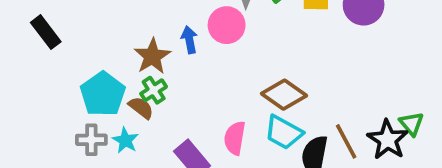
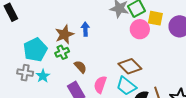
pink circle: (227, 25) -> (140, 29), moved
brown semicircle: (141, 108) -> (80, 67), moved

